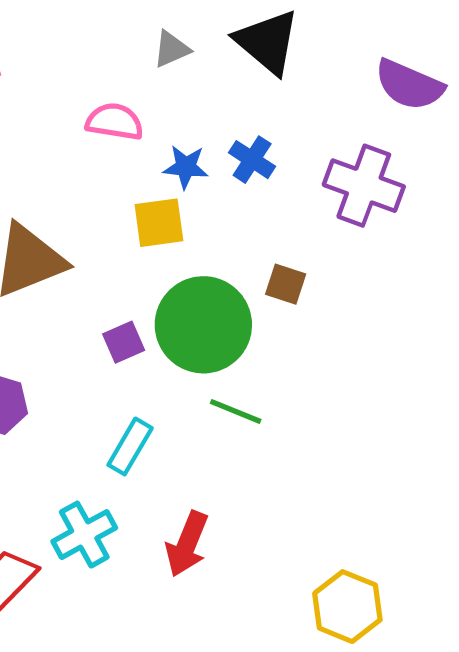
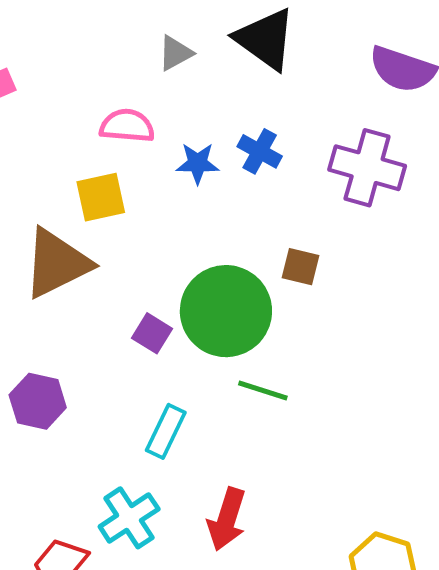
yellow square: (159, 223) -> (101, 197), moved
purple square: (124, 342) -> (152, 333), turned -30

